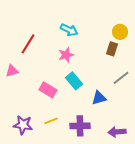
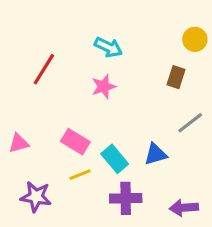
yellow circle: (120, 32) -> (195, 39), moved
pink triangle: (12, 71) -> (19, 143), moved
cyan rectangle: (74, 81) -> (115, 159), moved
yellow line: (51, 121) -> (80, 175), moved

